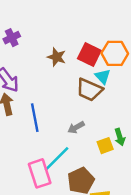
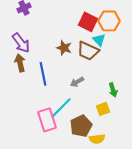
brown star: (57, 57) -> (64, 48), moved
yellow square: (105, 146) -> (103, 109), moved

